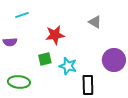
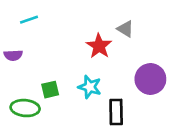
red star: (55, 35) -> (99, 46), moved, turned -30
green square: (45, 59) -> (50, 90), moved

